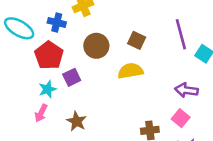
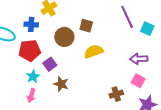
brown square: (137, 40) -> (86, 26), moved
red pentagon: (49, 55) -> (30, 50), turned -30
brown star: (77, 121) -> (61, 84), moved

